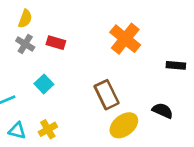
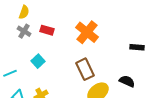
orange cross: (125, 39) -> (87, 32), moved

